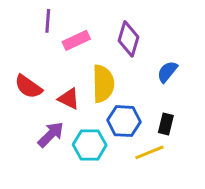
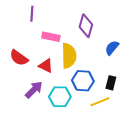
pink rectangle: (76, 40) -> (51, 37), moved, turned 36

